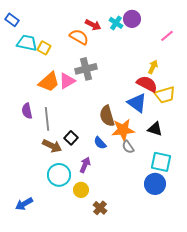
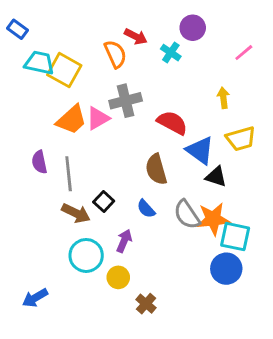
cyan cross: (116, 23) -> (171, 53), moved
orange semicircle: (79, 37) -> (115, 54), turned 36
yellow square: (44, 48) -> (64, 70), size x1.6
yellow arrow: (153, 67) -> (223, 98), turned -32
red semicircle: (147, 84) -> (172, 123), moved
black triangle: (155, 129) -> (216, 177), moved
orange star: (123, 130) -> (213, 219), moved
gray semicircle: (128, 147) -> (187, 215), size x1.5

